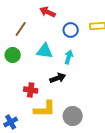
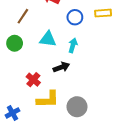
red cross: (31, 90) -> (33, 80), turned 32

